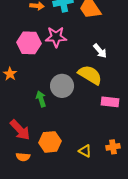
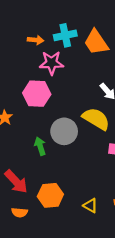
pink star: (56, 37) -> (52, 63), moved
pink hexagon: (29, 43) -> (37, 94), moved

